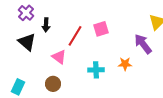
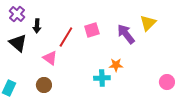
purple arrow: (143, 44) -> (126, 34), moved
cyan cross: (96, 70) -> (102, 78), moved

